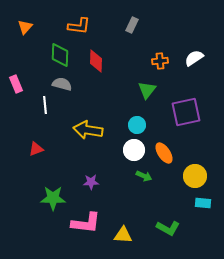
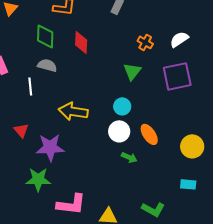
orange cross: (160, 61) -> (145, 42), turned 35
purple square: (186, 112) -> (177, 76), moved
red triangle: (36, 149) -> (21, 130), turned -49
yellow circle: (195, 176) -> (192, 146), moved
purple star: (91, 182) -> (50, 147), moved, size x1.8

